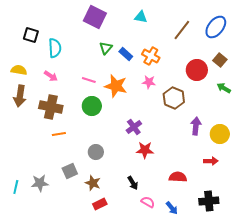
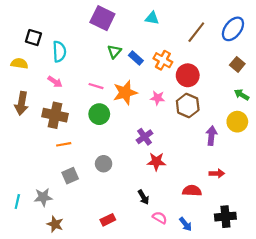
yellow semicircle: (19, 70) -> (19, 63), moved
red circle: (197, 70) -> (188, 75), moved
pink star: (149, 82) -> (157, 98), moved
orange star: (116, 86) -> (125, 93), turned -30
yellow circle: (220, 134) -> (237, 122), moved
red arrow: (211, 161) -> (217, 173), moved
gray square: (70, 171) -> (70, 176), moved
brown star: (93, 183) -> (55, 224), moved

